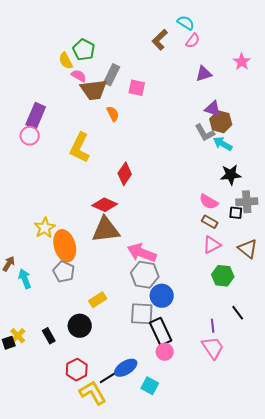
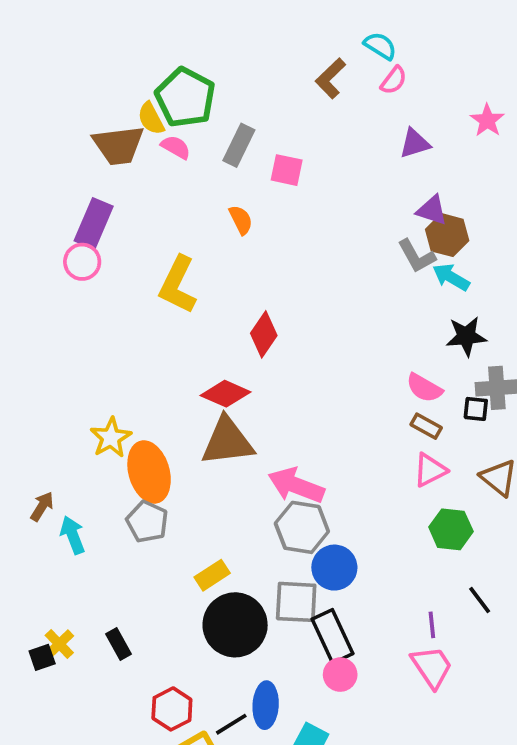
green pentagon: (84, 50) -> (185, 97), size x1.4
brown trapezoid: (94, 90) -> (118, 145), moved
black circle: (80, 326) -> (235, 625), moved, size x1.4
blue ellipse: (126, 368) -> (266, 705), turned -55

